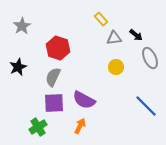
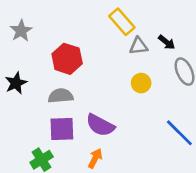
yellow rectangle: (101, 19) -> (122, 22), size x1.5
gray semicircle: (53, 77) -> (61, 96), turned 60

